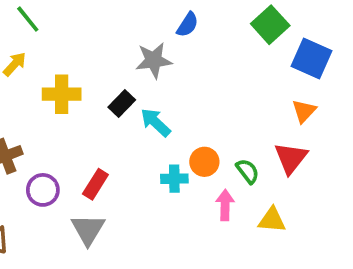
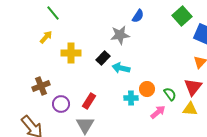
cyan arrow: (156, 122) -> (121, 68), turned -30
pink arrow: (225, 205) -> (158, 112), turned 49
yellow triangle: (272, 220) -> (190, 109), moved

